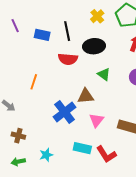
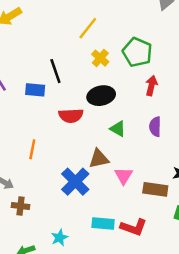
black line: (67, 31) -> (55, 71), moved
pink triangle: (96, 120) -> (124, 176), moved
brown cross: (18, 136) -> (20, 206), moved
red L-shape: (106, 154) -> (134, 227), turned -30

